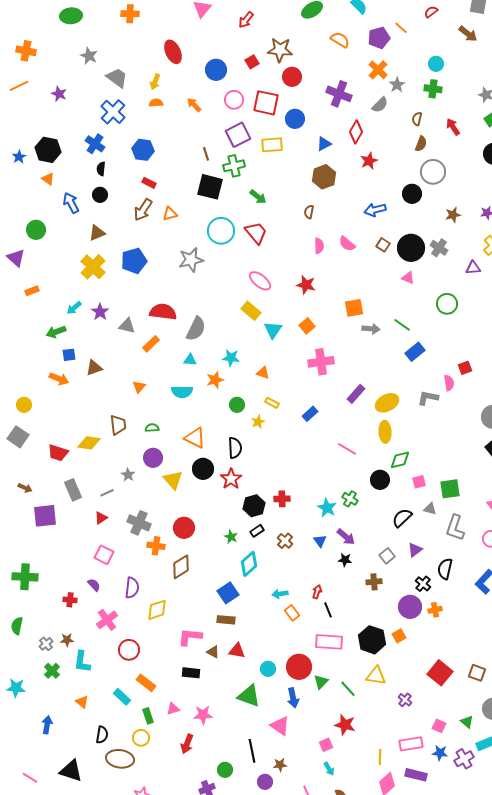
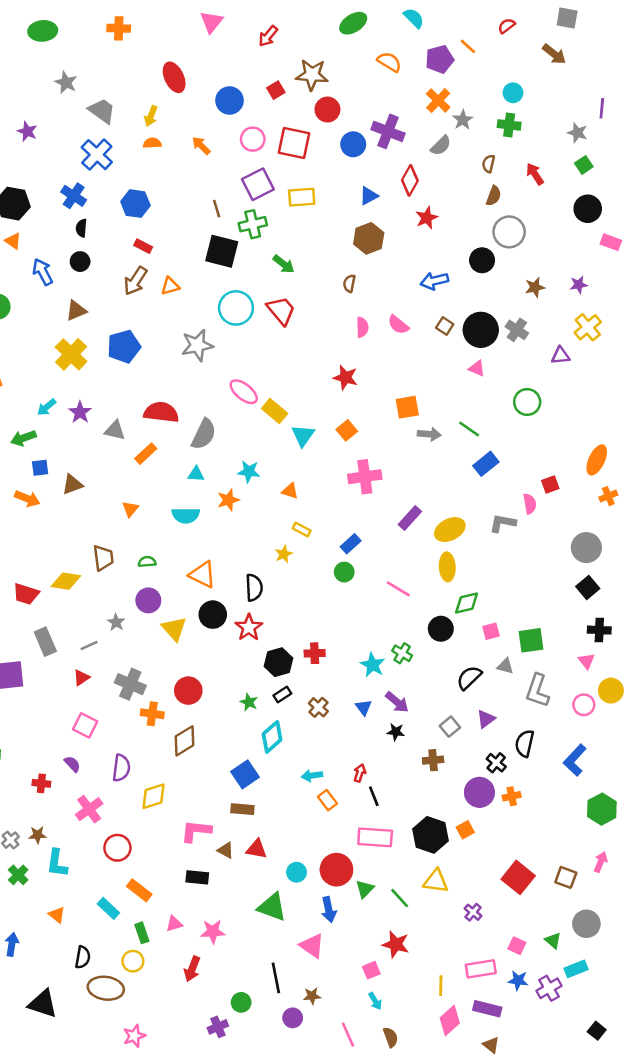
blue circle: (295, 119) -> (353, 144), moved
pink ellipse: (260, 281) -> (244, 392), moved
green circle: (237, 405) -> (344, 572), moved

